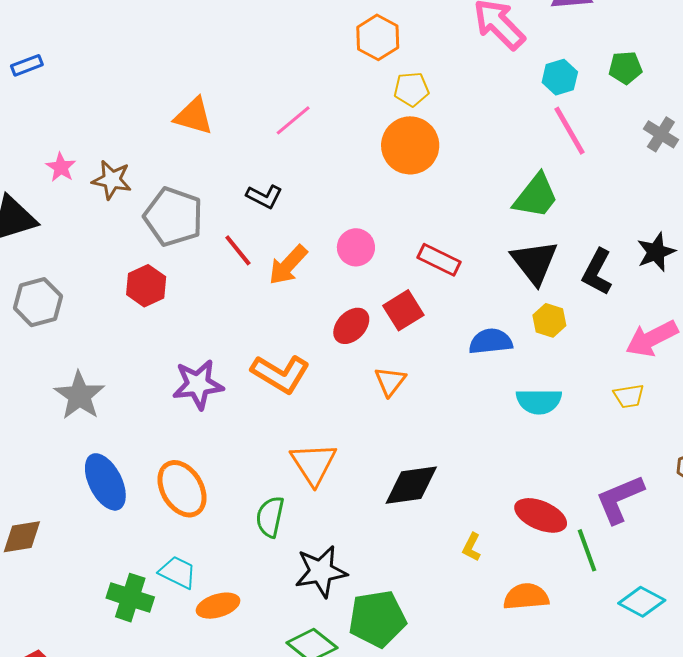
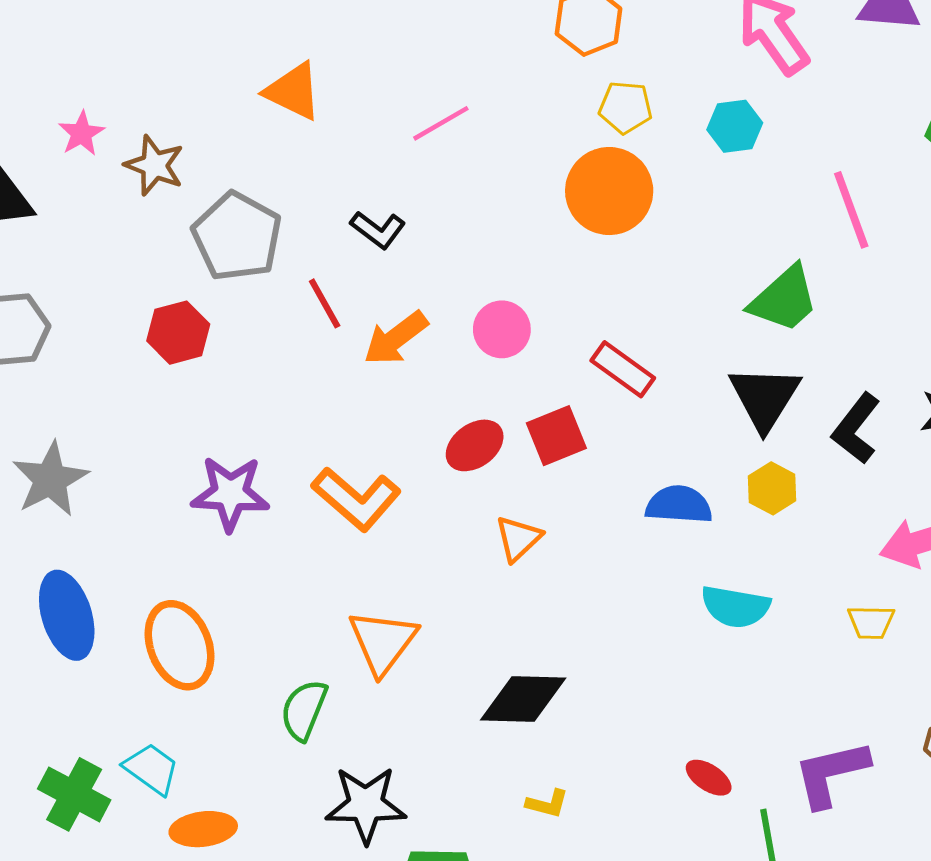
cyan hexagon: (560, 77) -> (735, 126), moved
red ellipse: (541, 515) -> (709, 778), size x0.6
yellow L-shape: (472, 547) -> (547, 804), moved, turned -112

